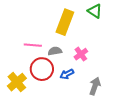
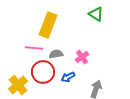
yellow rectangle: (65, 22) -> (48, 25), moved

